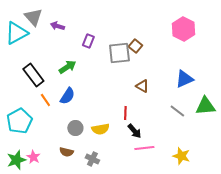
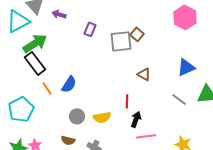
green arrow: (67, 67) -> (35, 43), moved, size x1.4
black arrow: (134, 131) -> (136, 119), turned -119

